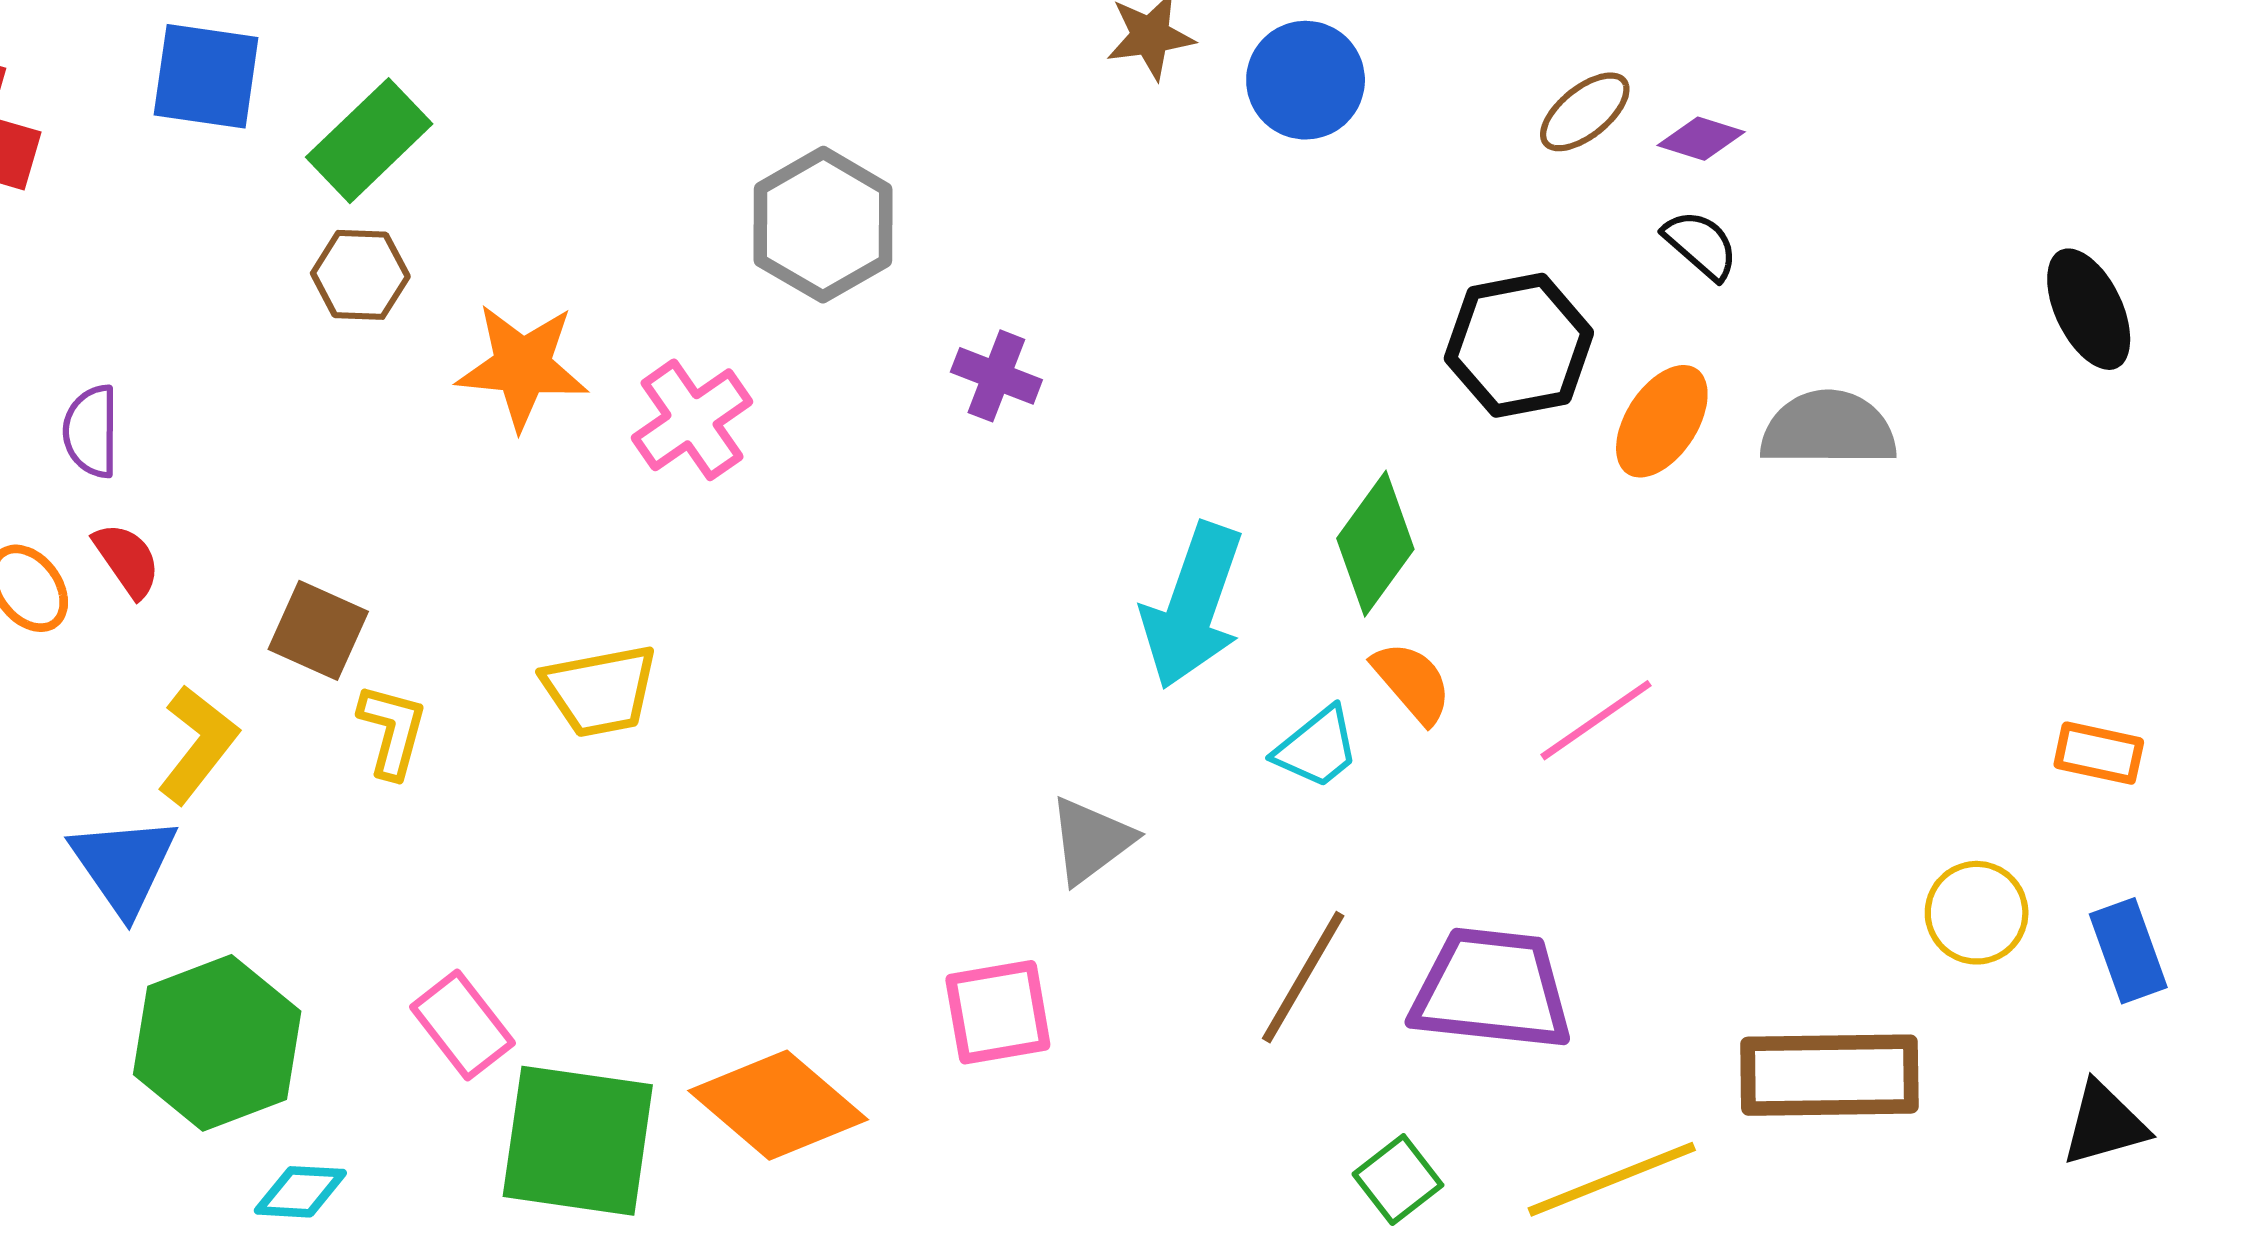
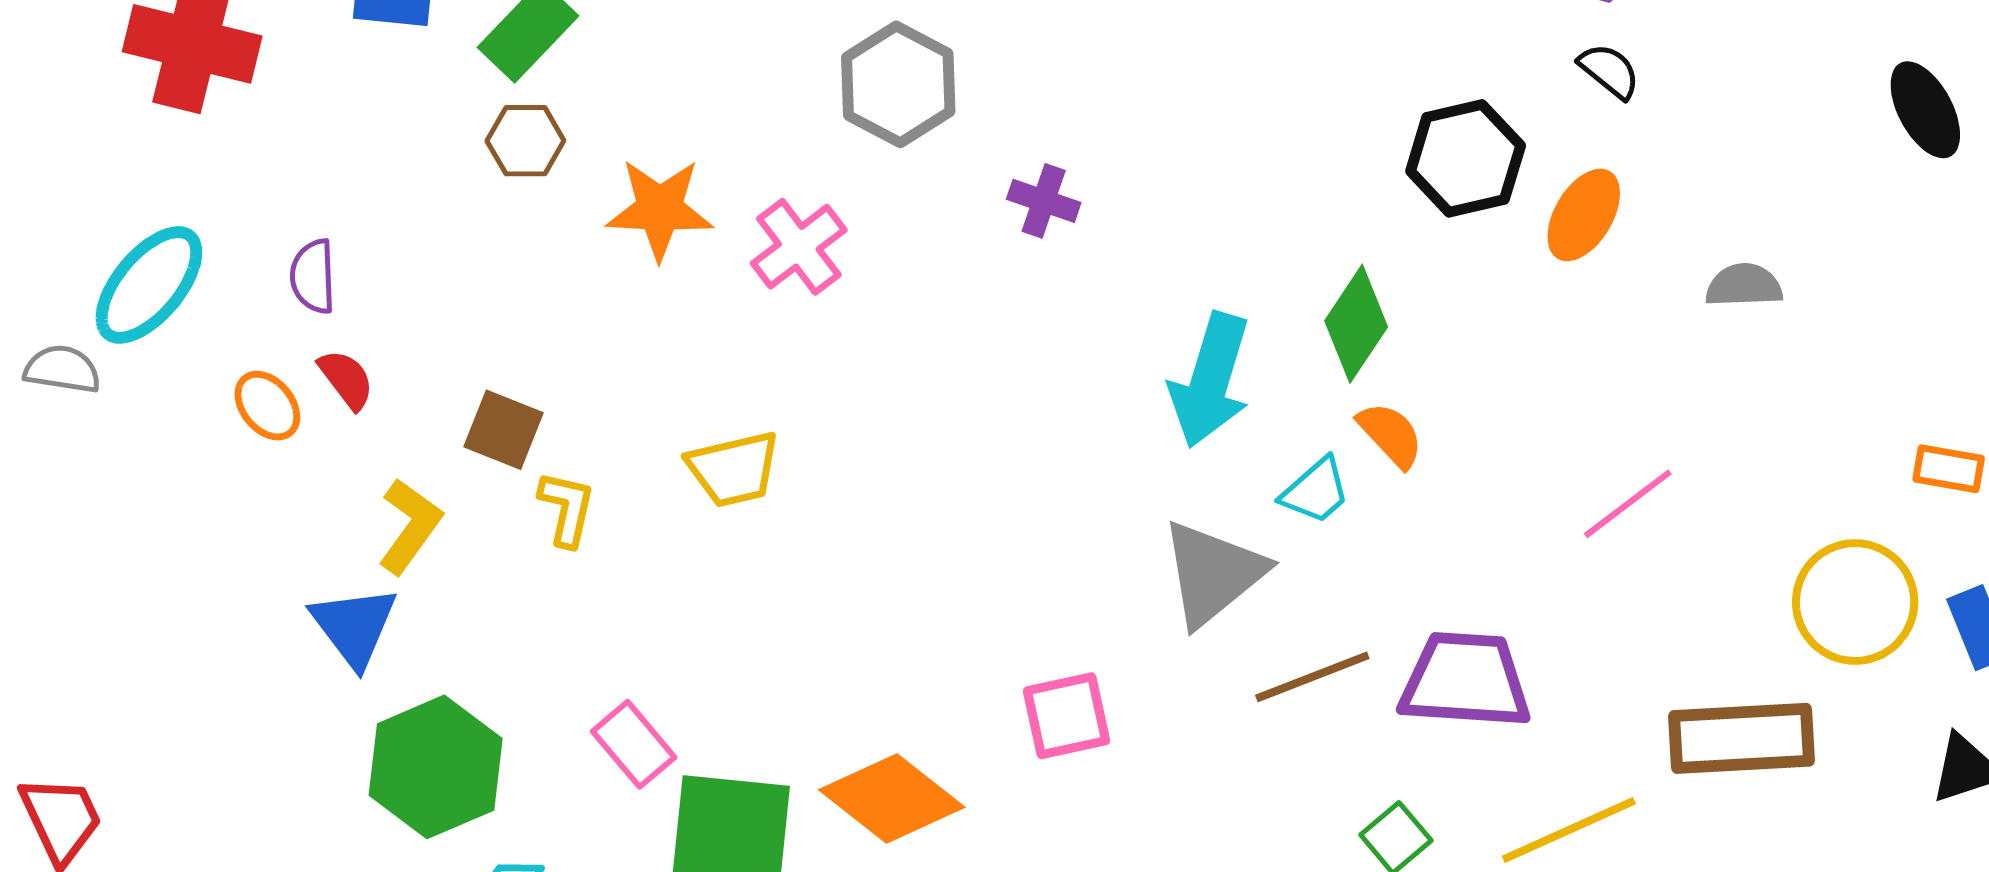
gray semicircle: (1828, 429) -> (1744, 285), moved, size x0.7
pink line: (1596, 720) -> (1628, 504), moved
gray triangle: (1091, 840) -> (1213, 573), moved, size x1.5
yellow circle: (1977, 913) -> (1855, 602), size x1.5
brown line: (1303, 977) -> (1312, 677), turned 41

